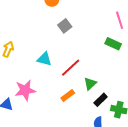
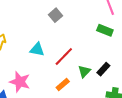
pink star: (25, 90) -> (20, 82), turned 30
black rectangle: (101, 100) -> (103, 69), moved

